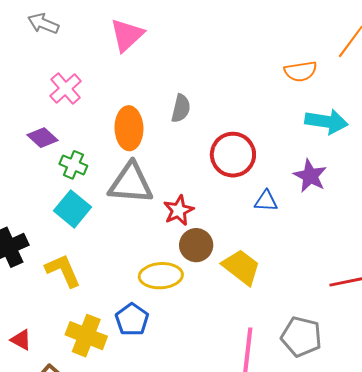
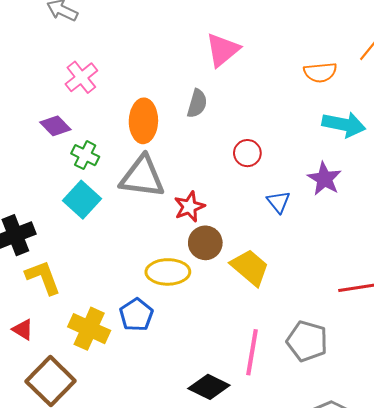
pink triangle: (127, 35) -> (223, 50), moved
red circle: (233, 155) -> (247, 153), size x0.6
blue triangle: (266, 201) -> (278, 202), turned 45
yellow L-shape: (63, 271) -> (43, 277), moved

